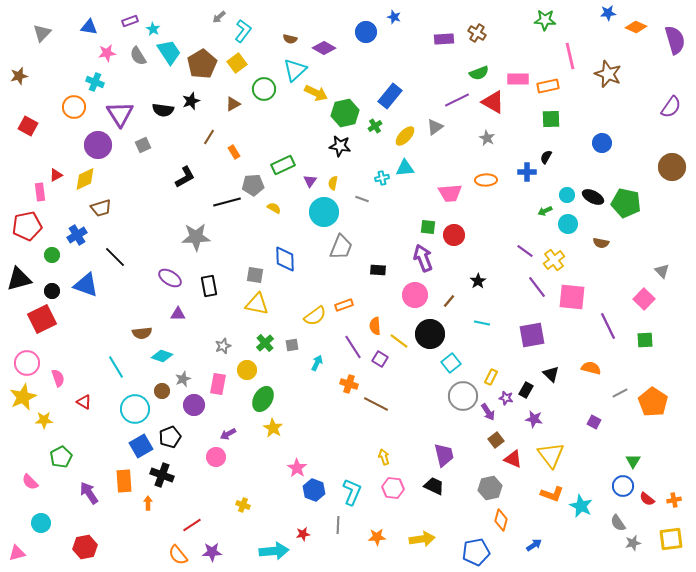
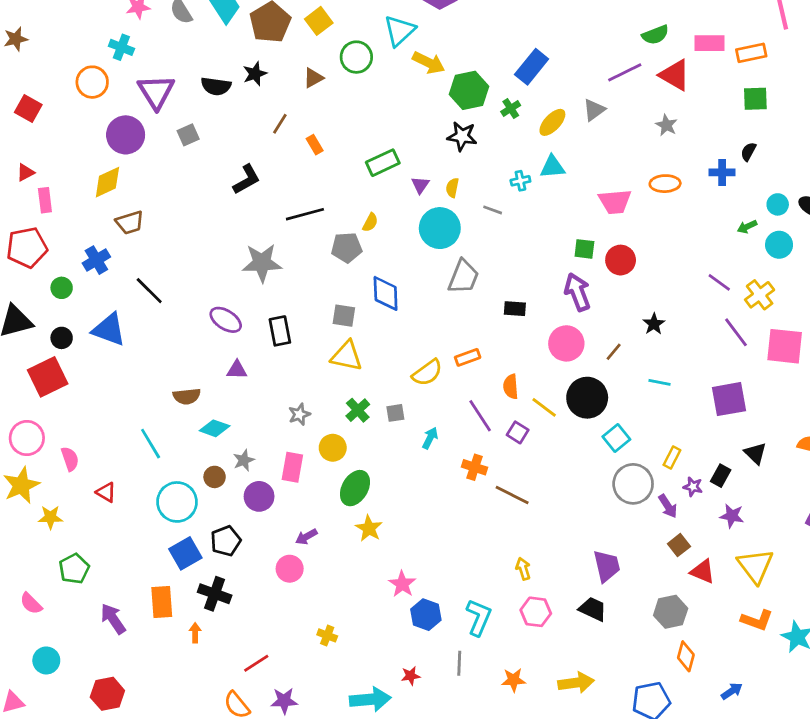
red triangle: (56, 175) -> (25, 172), moved
gray pentagon: (253, 185) -> (347, 248), moved
yellow semicircle: (274, 208) -> (370, 222), turned 88

